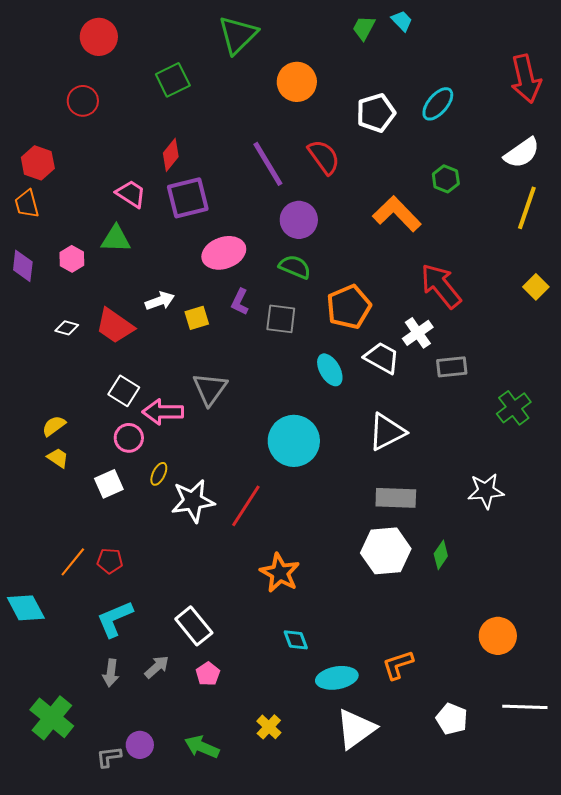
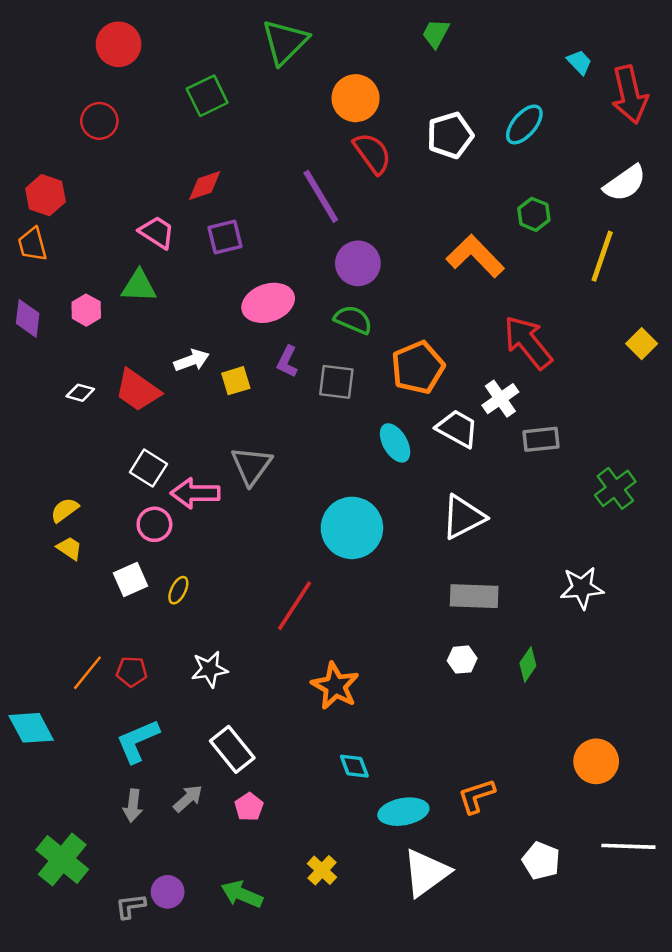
cyan trapezoid: (402, 21) -> (579, 62), moved
red diamond: (171, 155) -> (205, 186), turned 32
red semicircle: (324, 157) -> (372, 153), moved
purple square: (188, 198) -> (225, 237), size x0.7
yellow line: (527, 208) -> (602, 256), moved
yellow ellipse: (159, 474) -> (178, 590), moved
white star: (193, 501) -> (209, 669), moved, size x0.7
white hexagon: (386, 551) -> (462, 660), size x0.5

